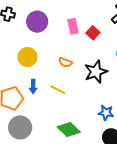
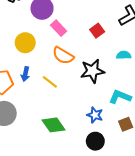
pink rectangle: (73, 26) -> (59, 28), moved, turned -42
orange semicircle: (65, 62) -> (63, 56), size x1.5

